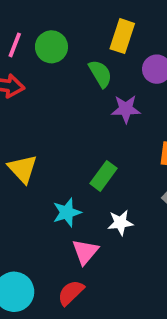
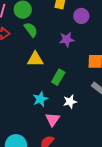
green semicircle: (100, 74) -> (31, 30), moved
yellow triangle: (23, 169) -> (35, 59), moved, turned -42

